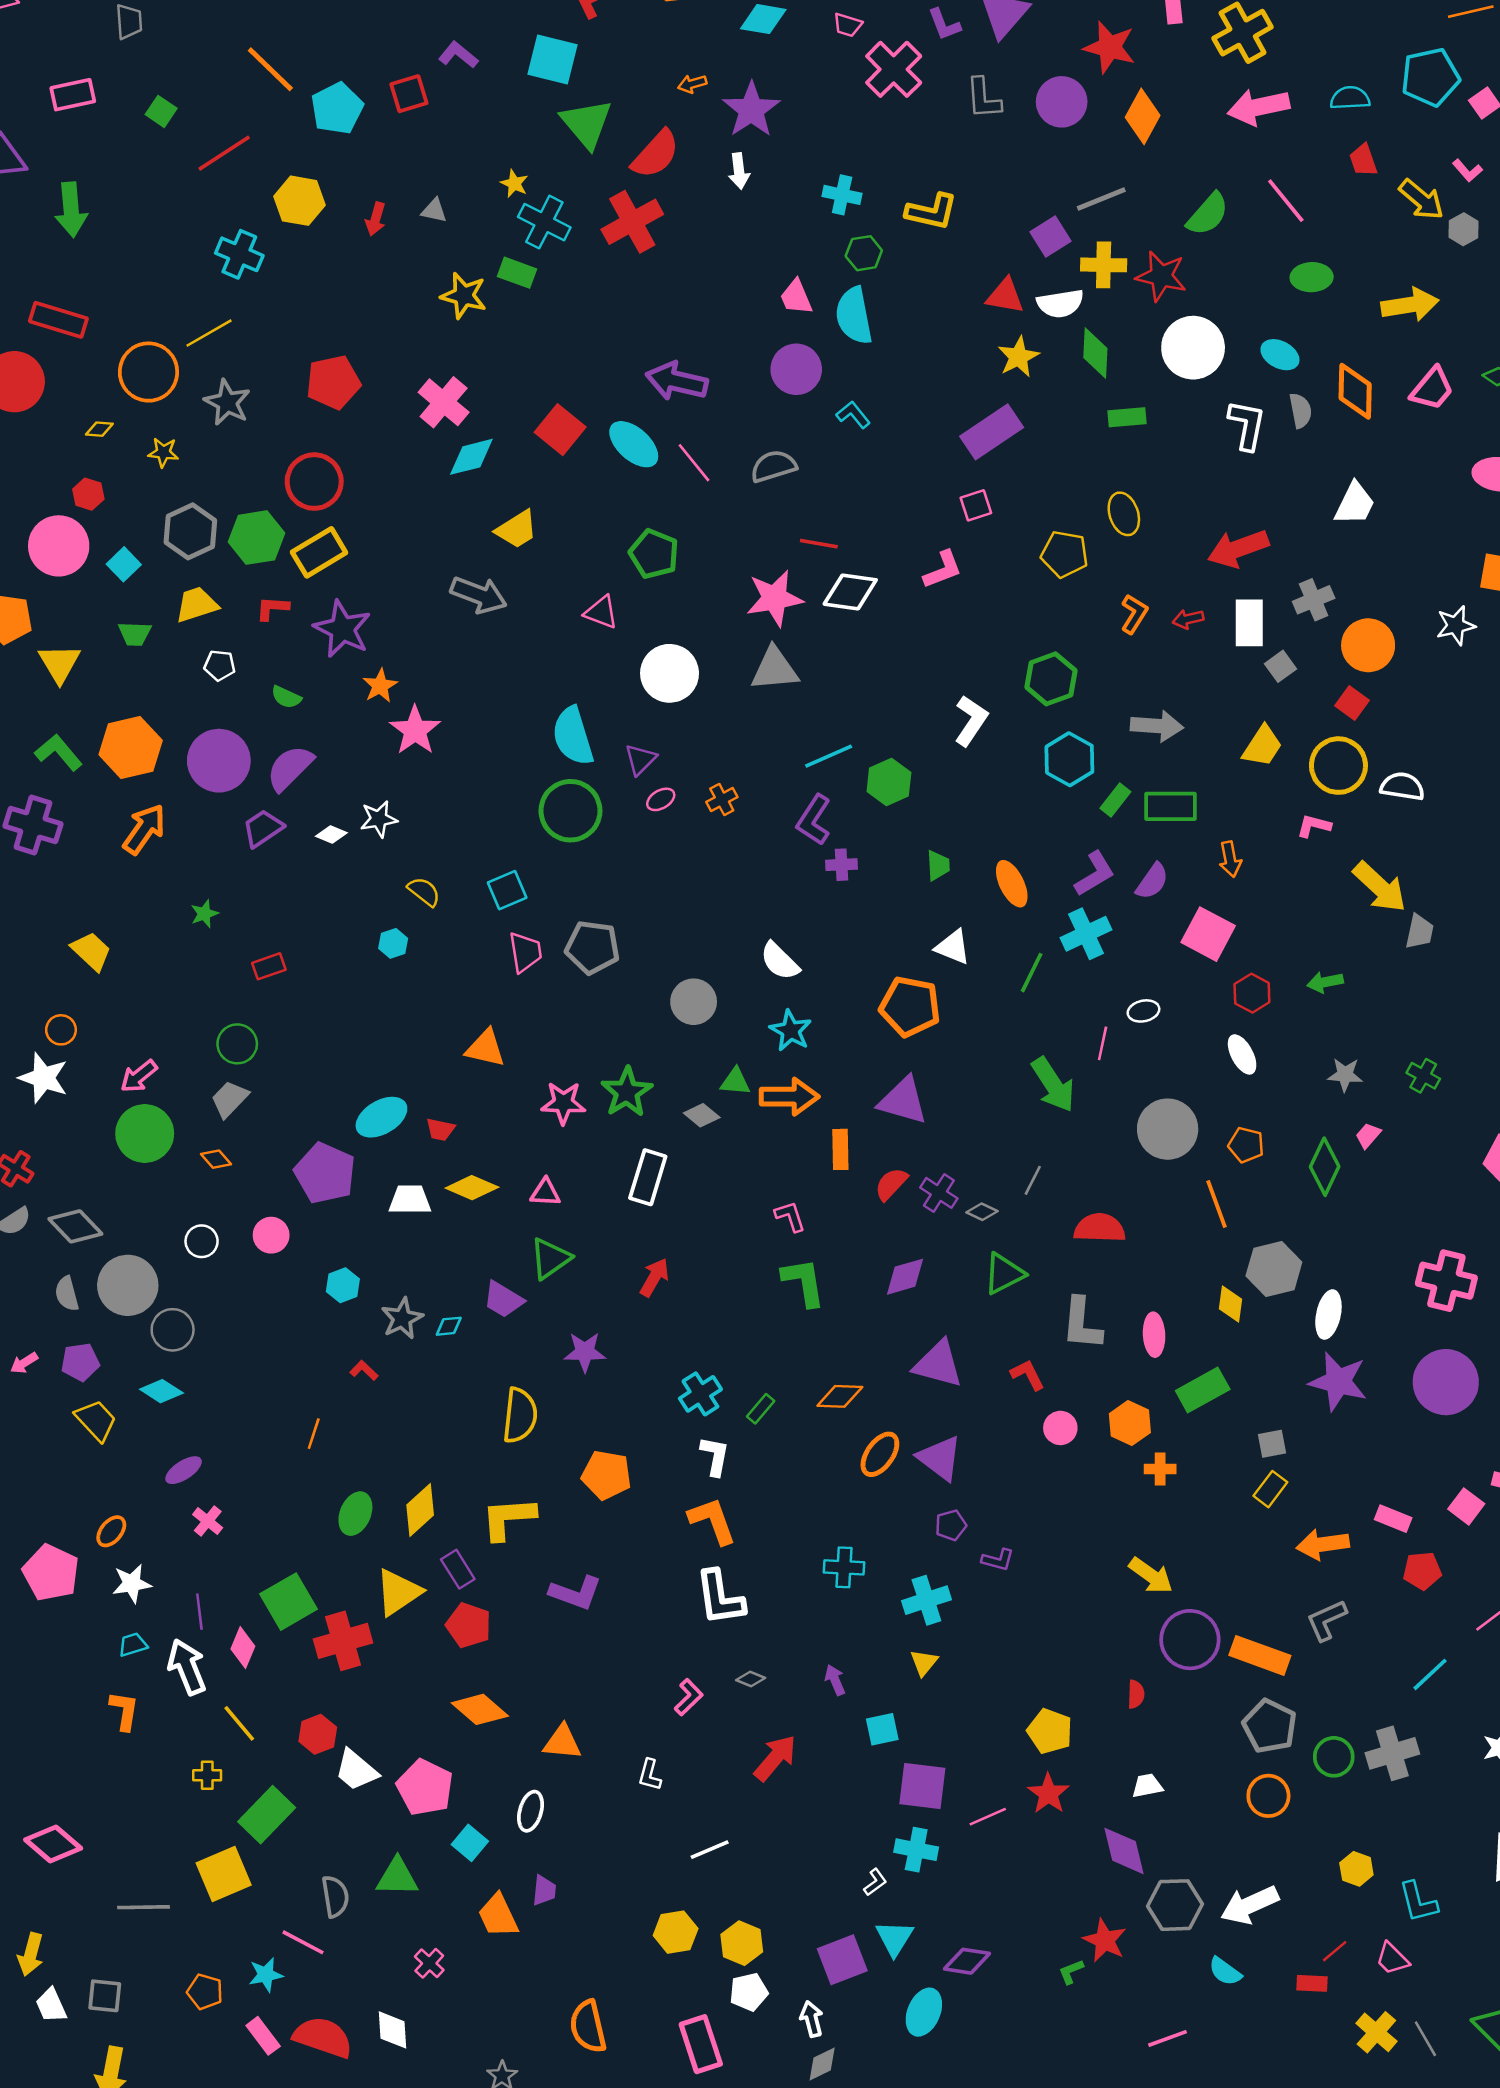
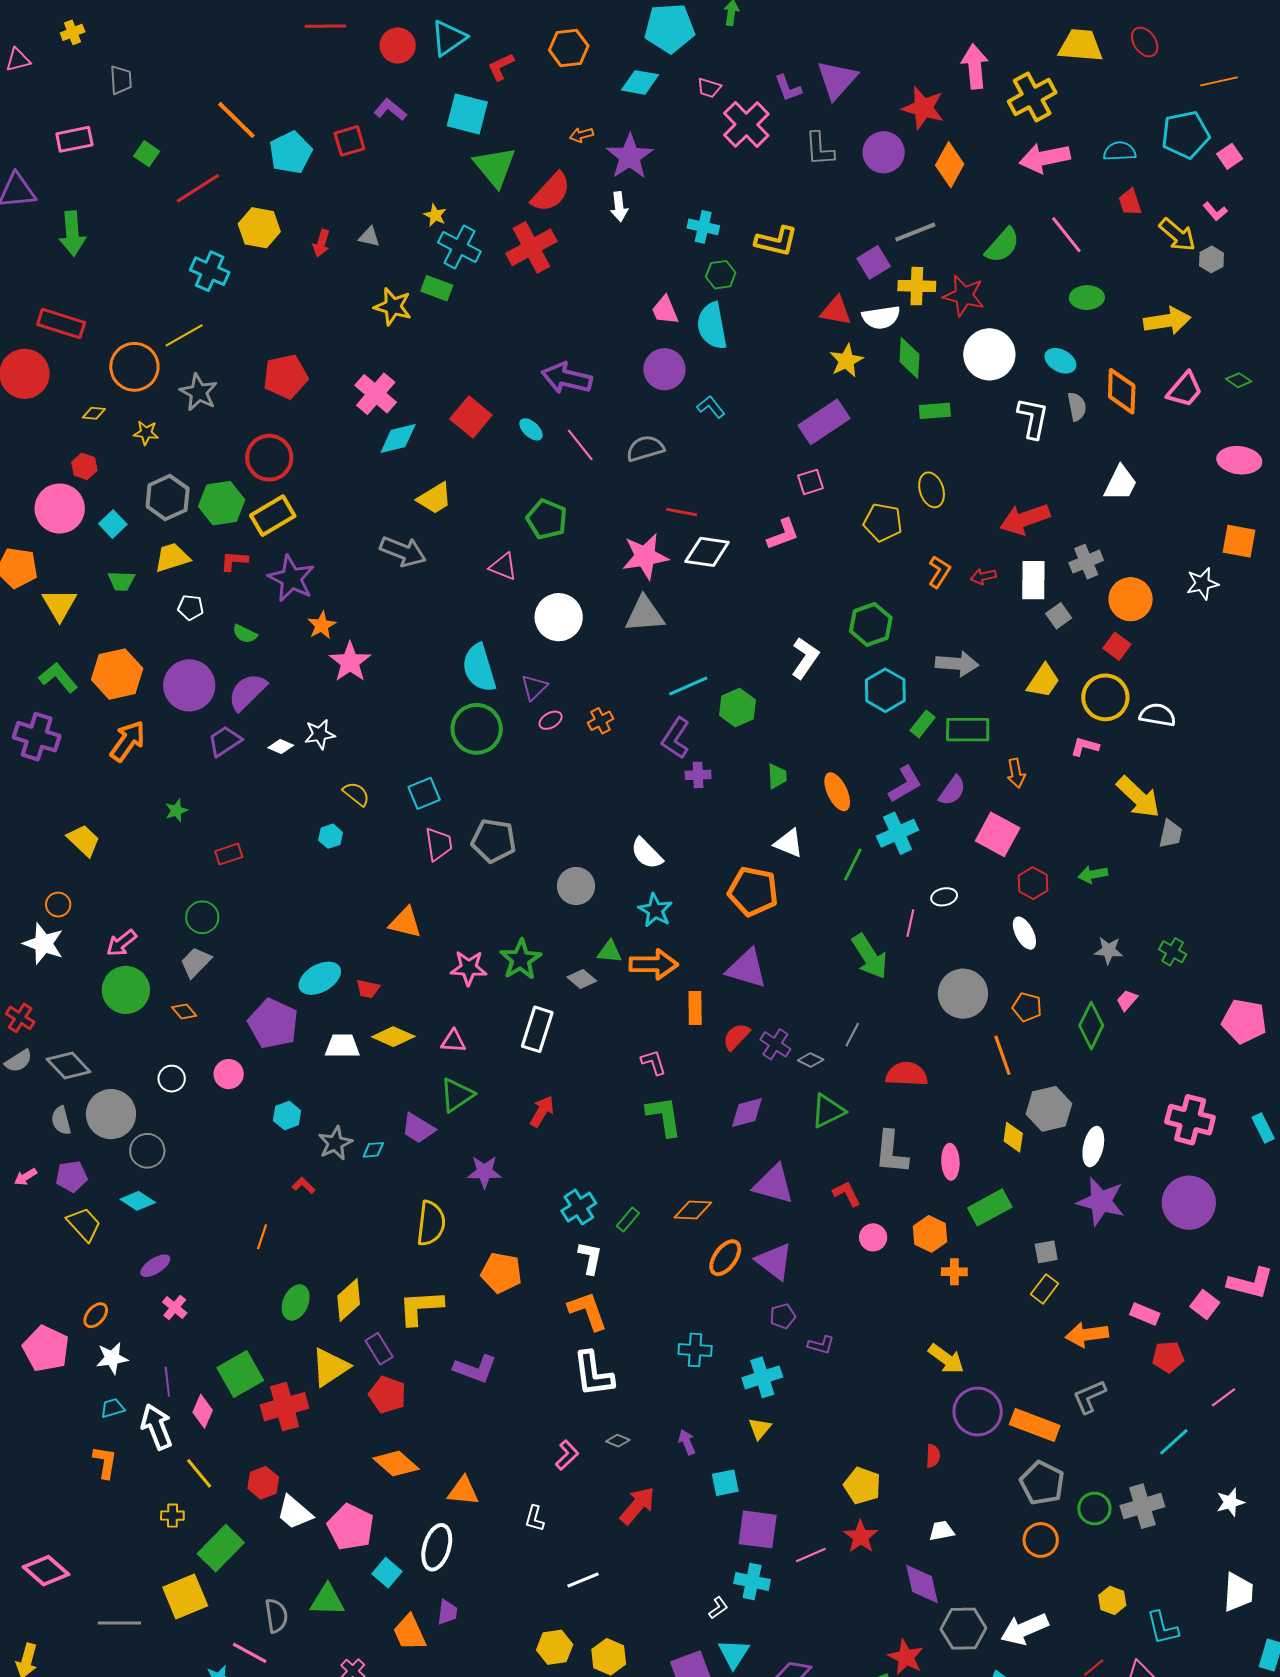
cyan ellipse: (634, 444) -> (531, 429), size x0.6
white ellipse: (530, 1811) -> (437, 1547), size x1.4

